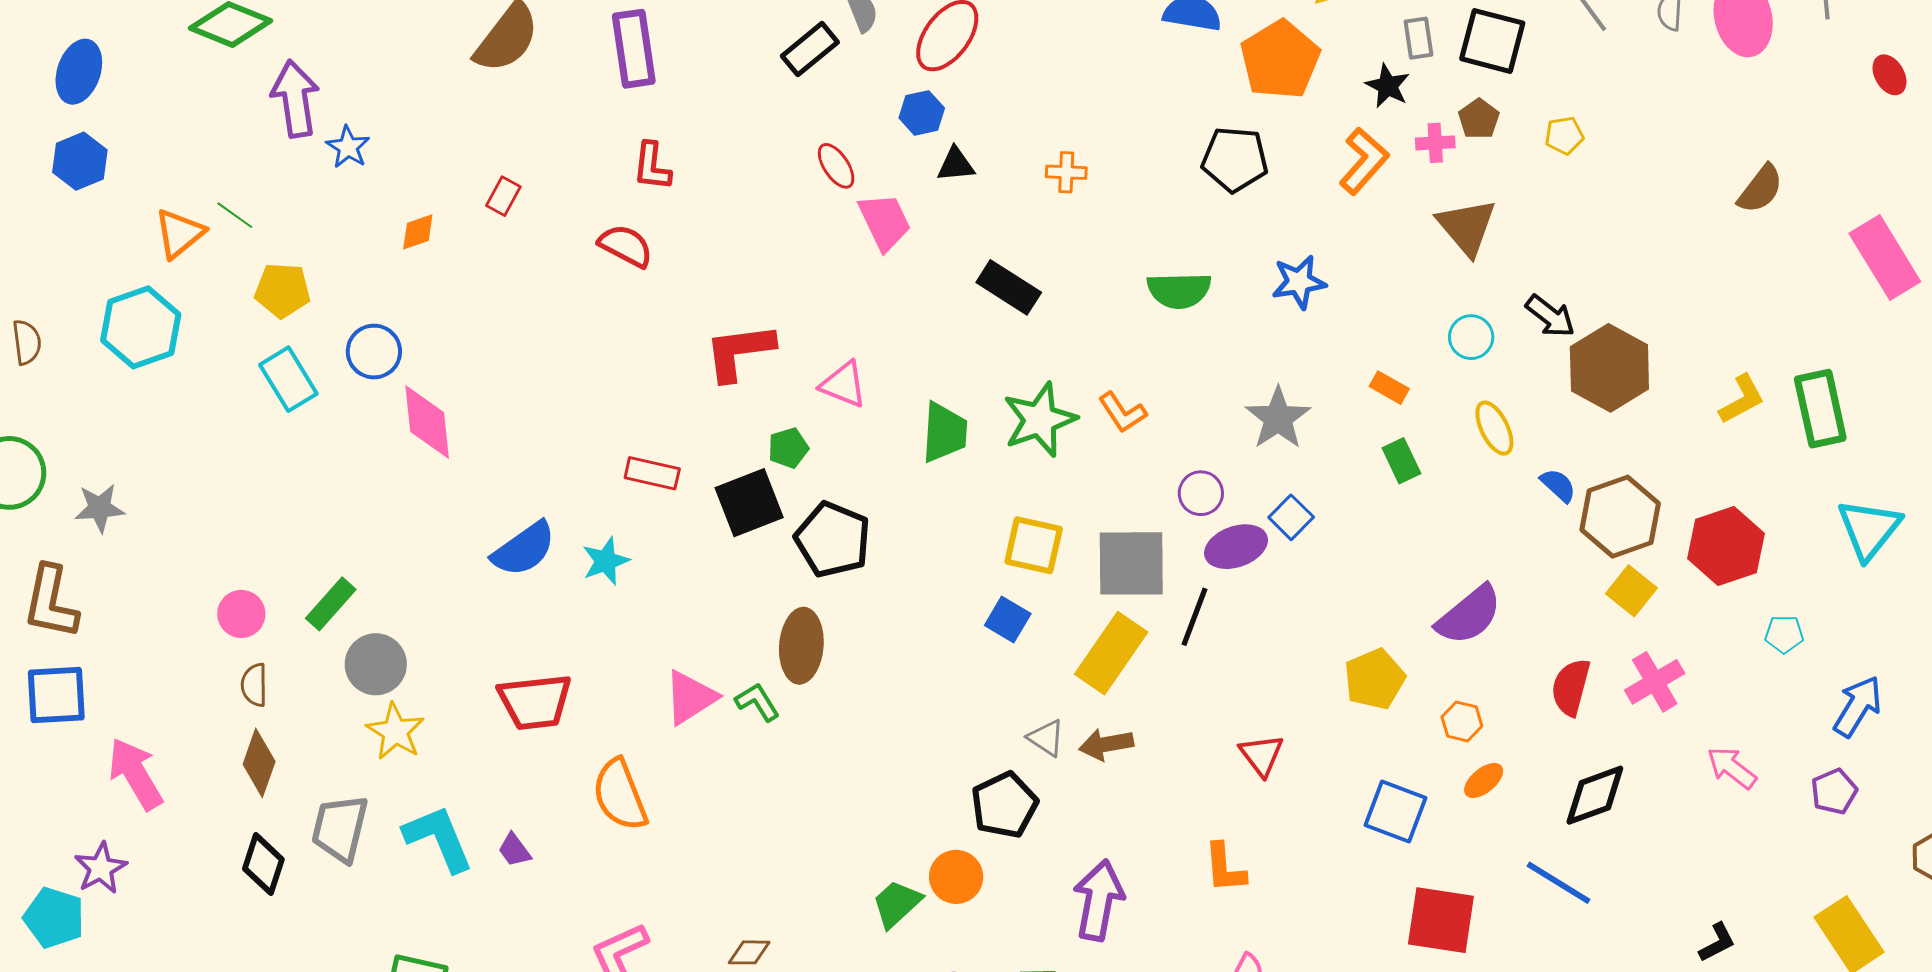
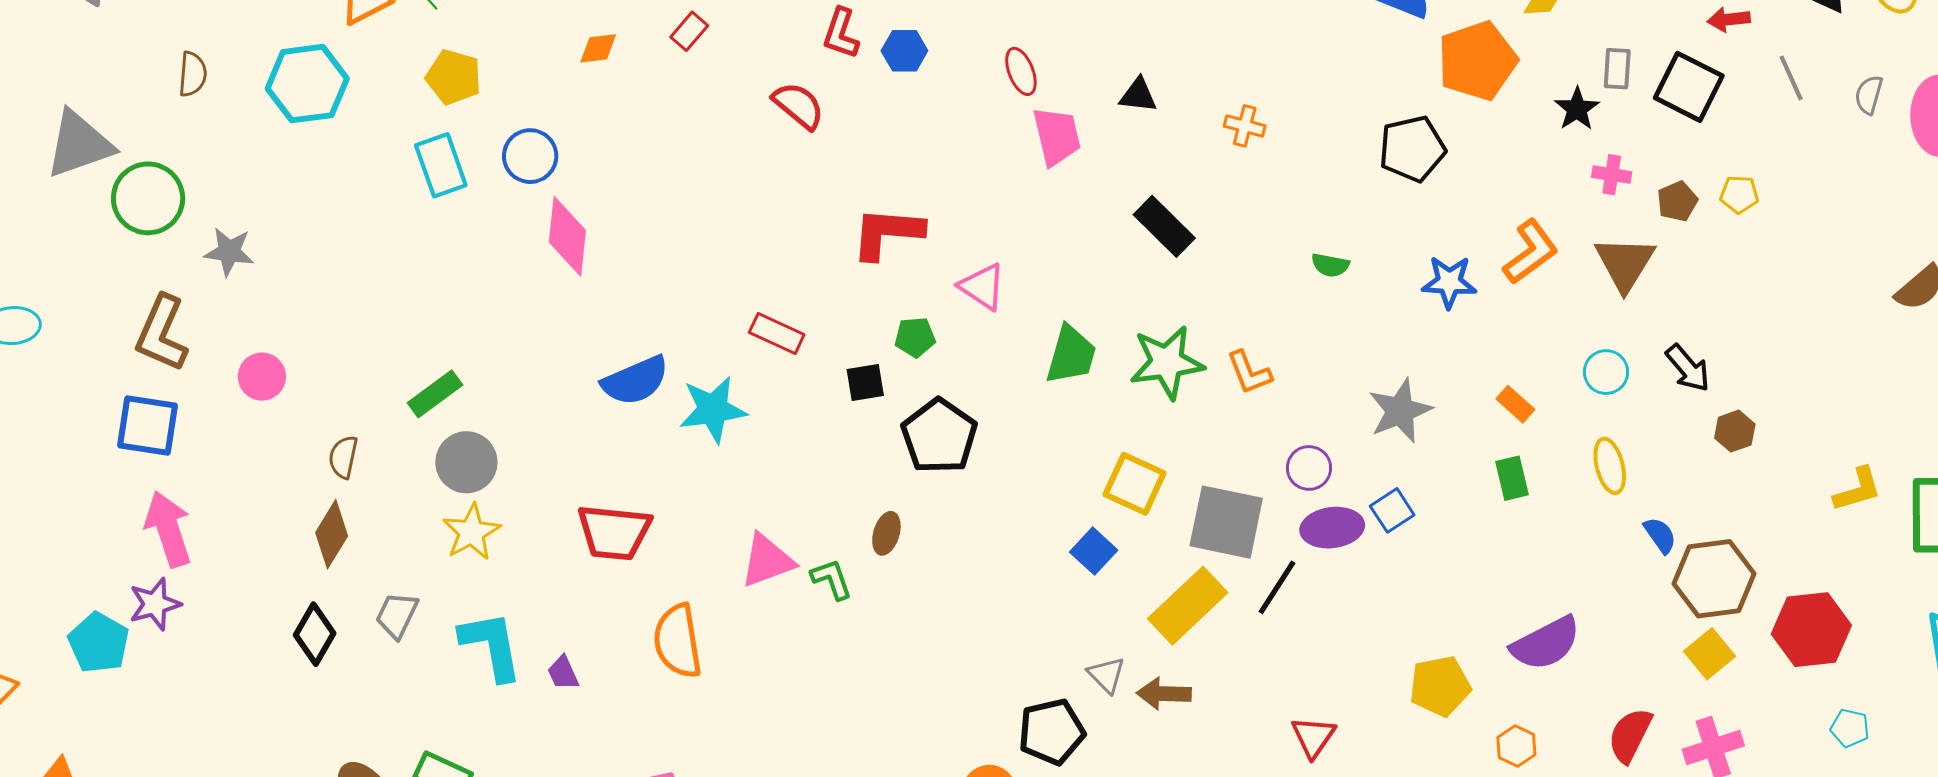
blue hexagon: (922, 113) -> (904, 51), moved
brown pentagon: (1479, 119) -> (1677, 201), moved
black pentagon: (1235, 159) -> (1412, 149), turned -30
orange L-shape: (1364, 161) -> (1531, 252), moved
green semicircle: (1179, 290) -> (1330, 265), size x0.6
brown hexagon: (1609, 368) -> (1735, 431), size x0.5
black square: (749, 503) -> (865, 383), size x0.6
cyan star: (606, 561) -> (713, 409), size x1.4
pink circle: (241, 614) -> (262, 377), moved
brown ellipse: (801, 646) -> (886, 533), size x0.6
pink arrow: (135, 774) -> (168, 529), moved
gray trapezoid: (340, 828) -> (397, 615), size x0.7

